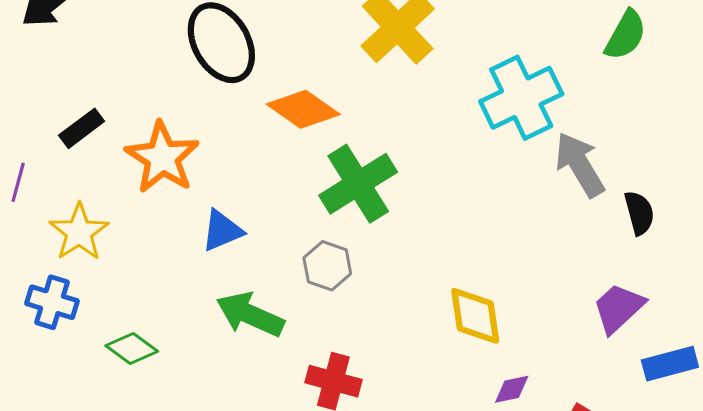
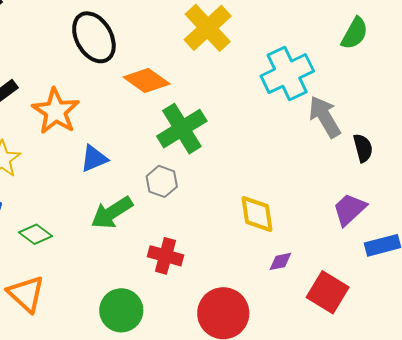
green arrow: (250, 314) -> (112, 213), turned -57

